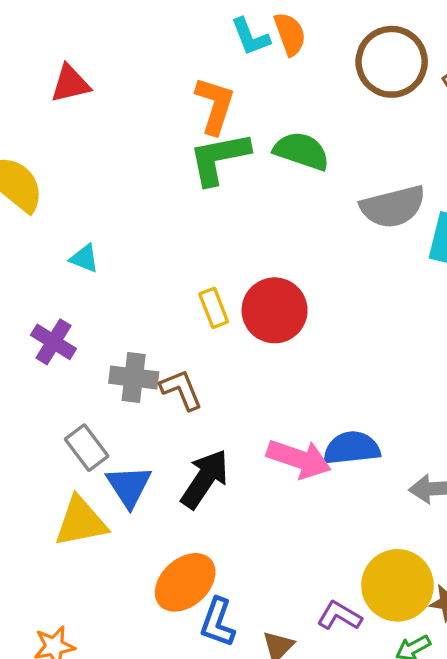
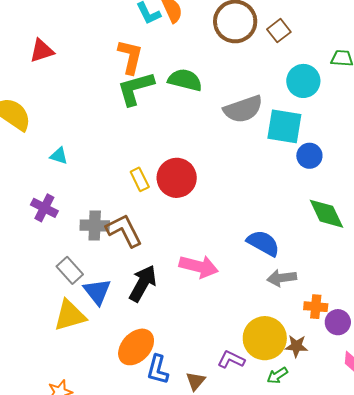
brown L-shape: (181, 390) -> (124, 231), size x1.4
blue semicircle: (352, 448) -> (263, 243), moved, turned 40

